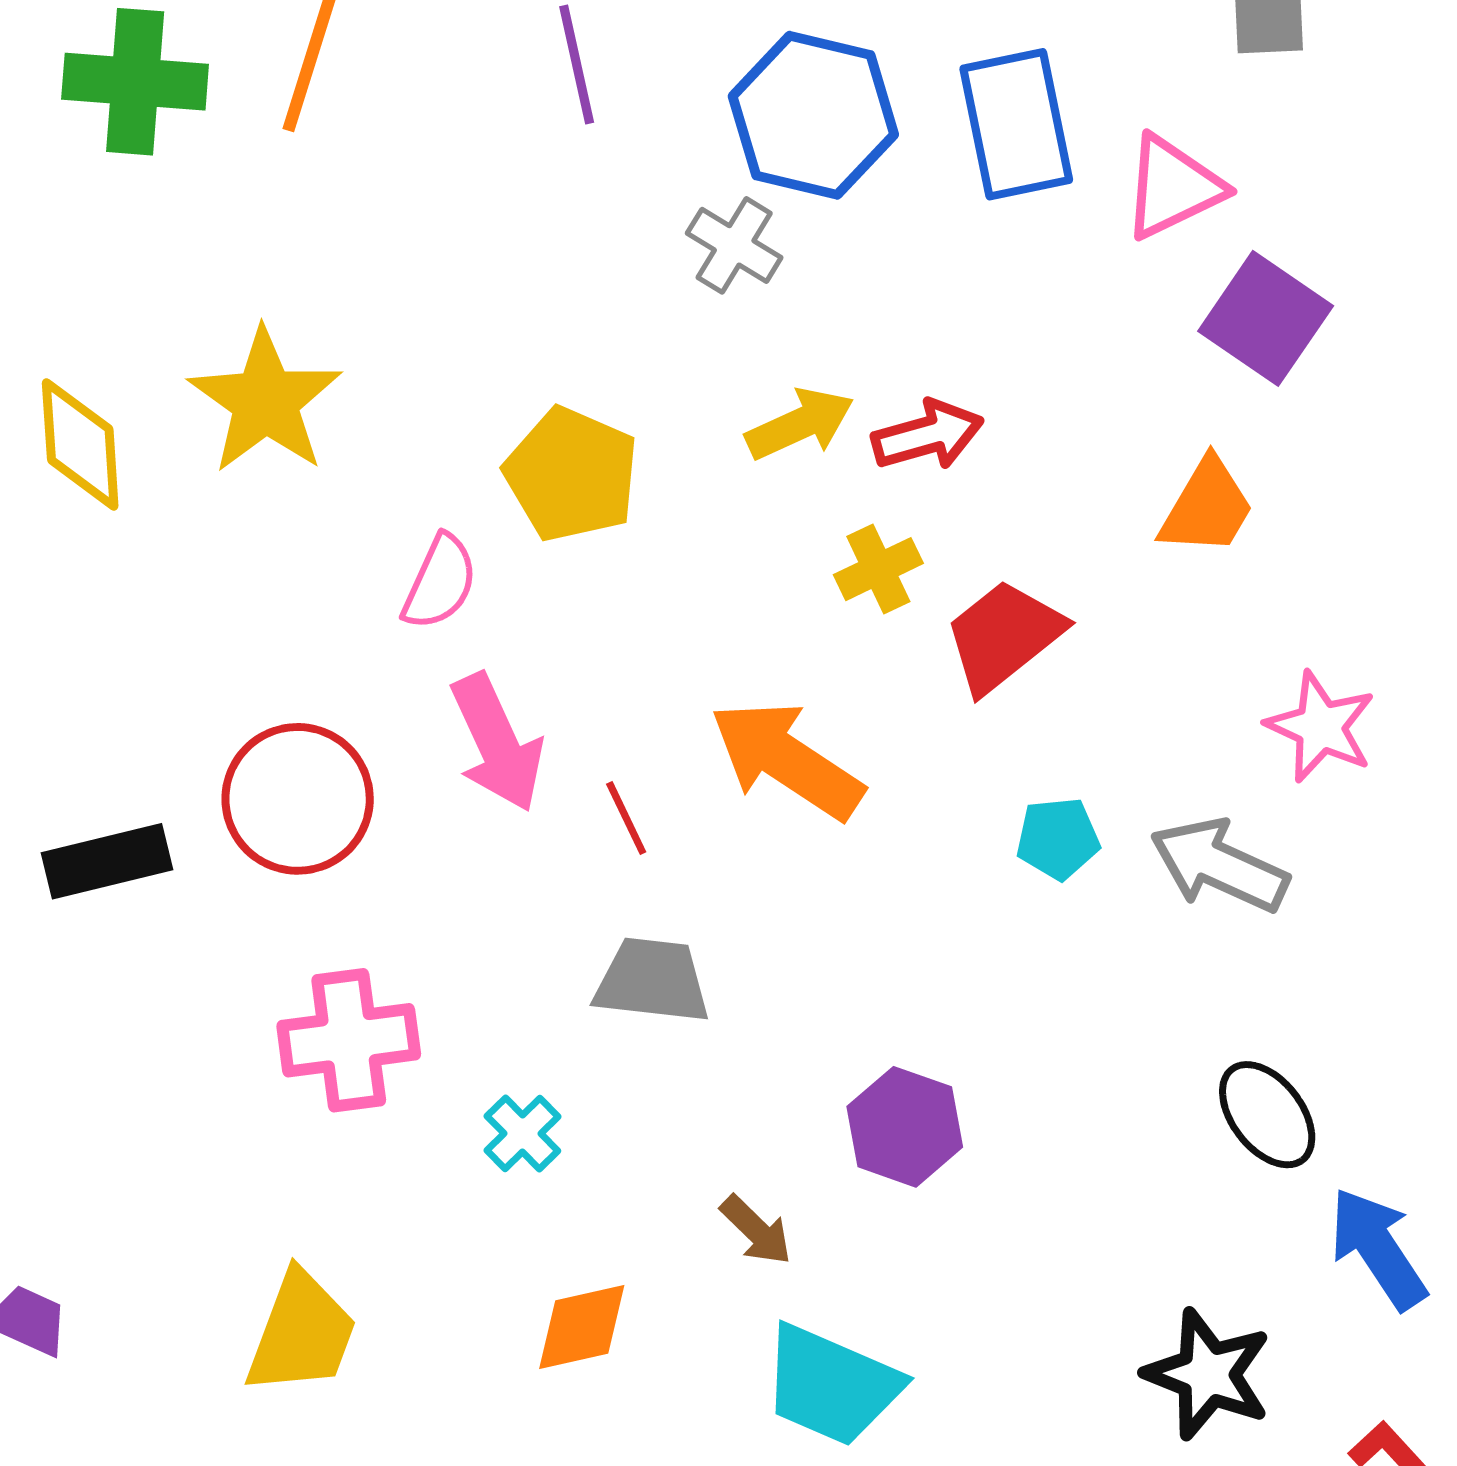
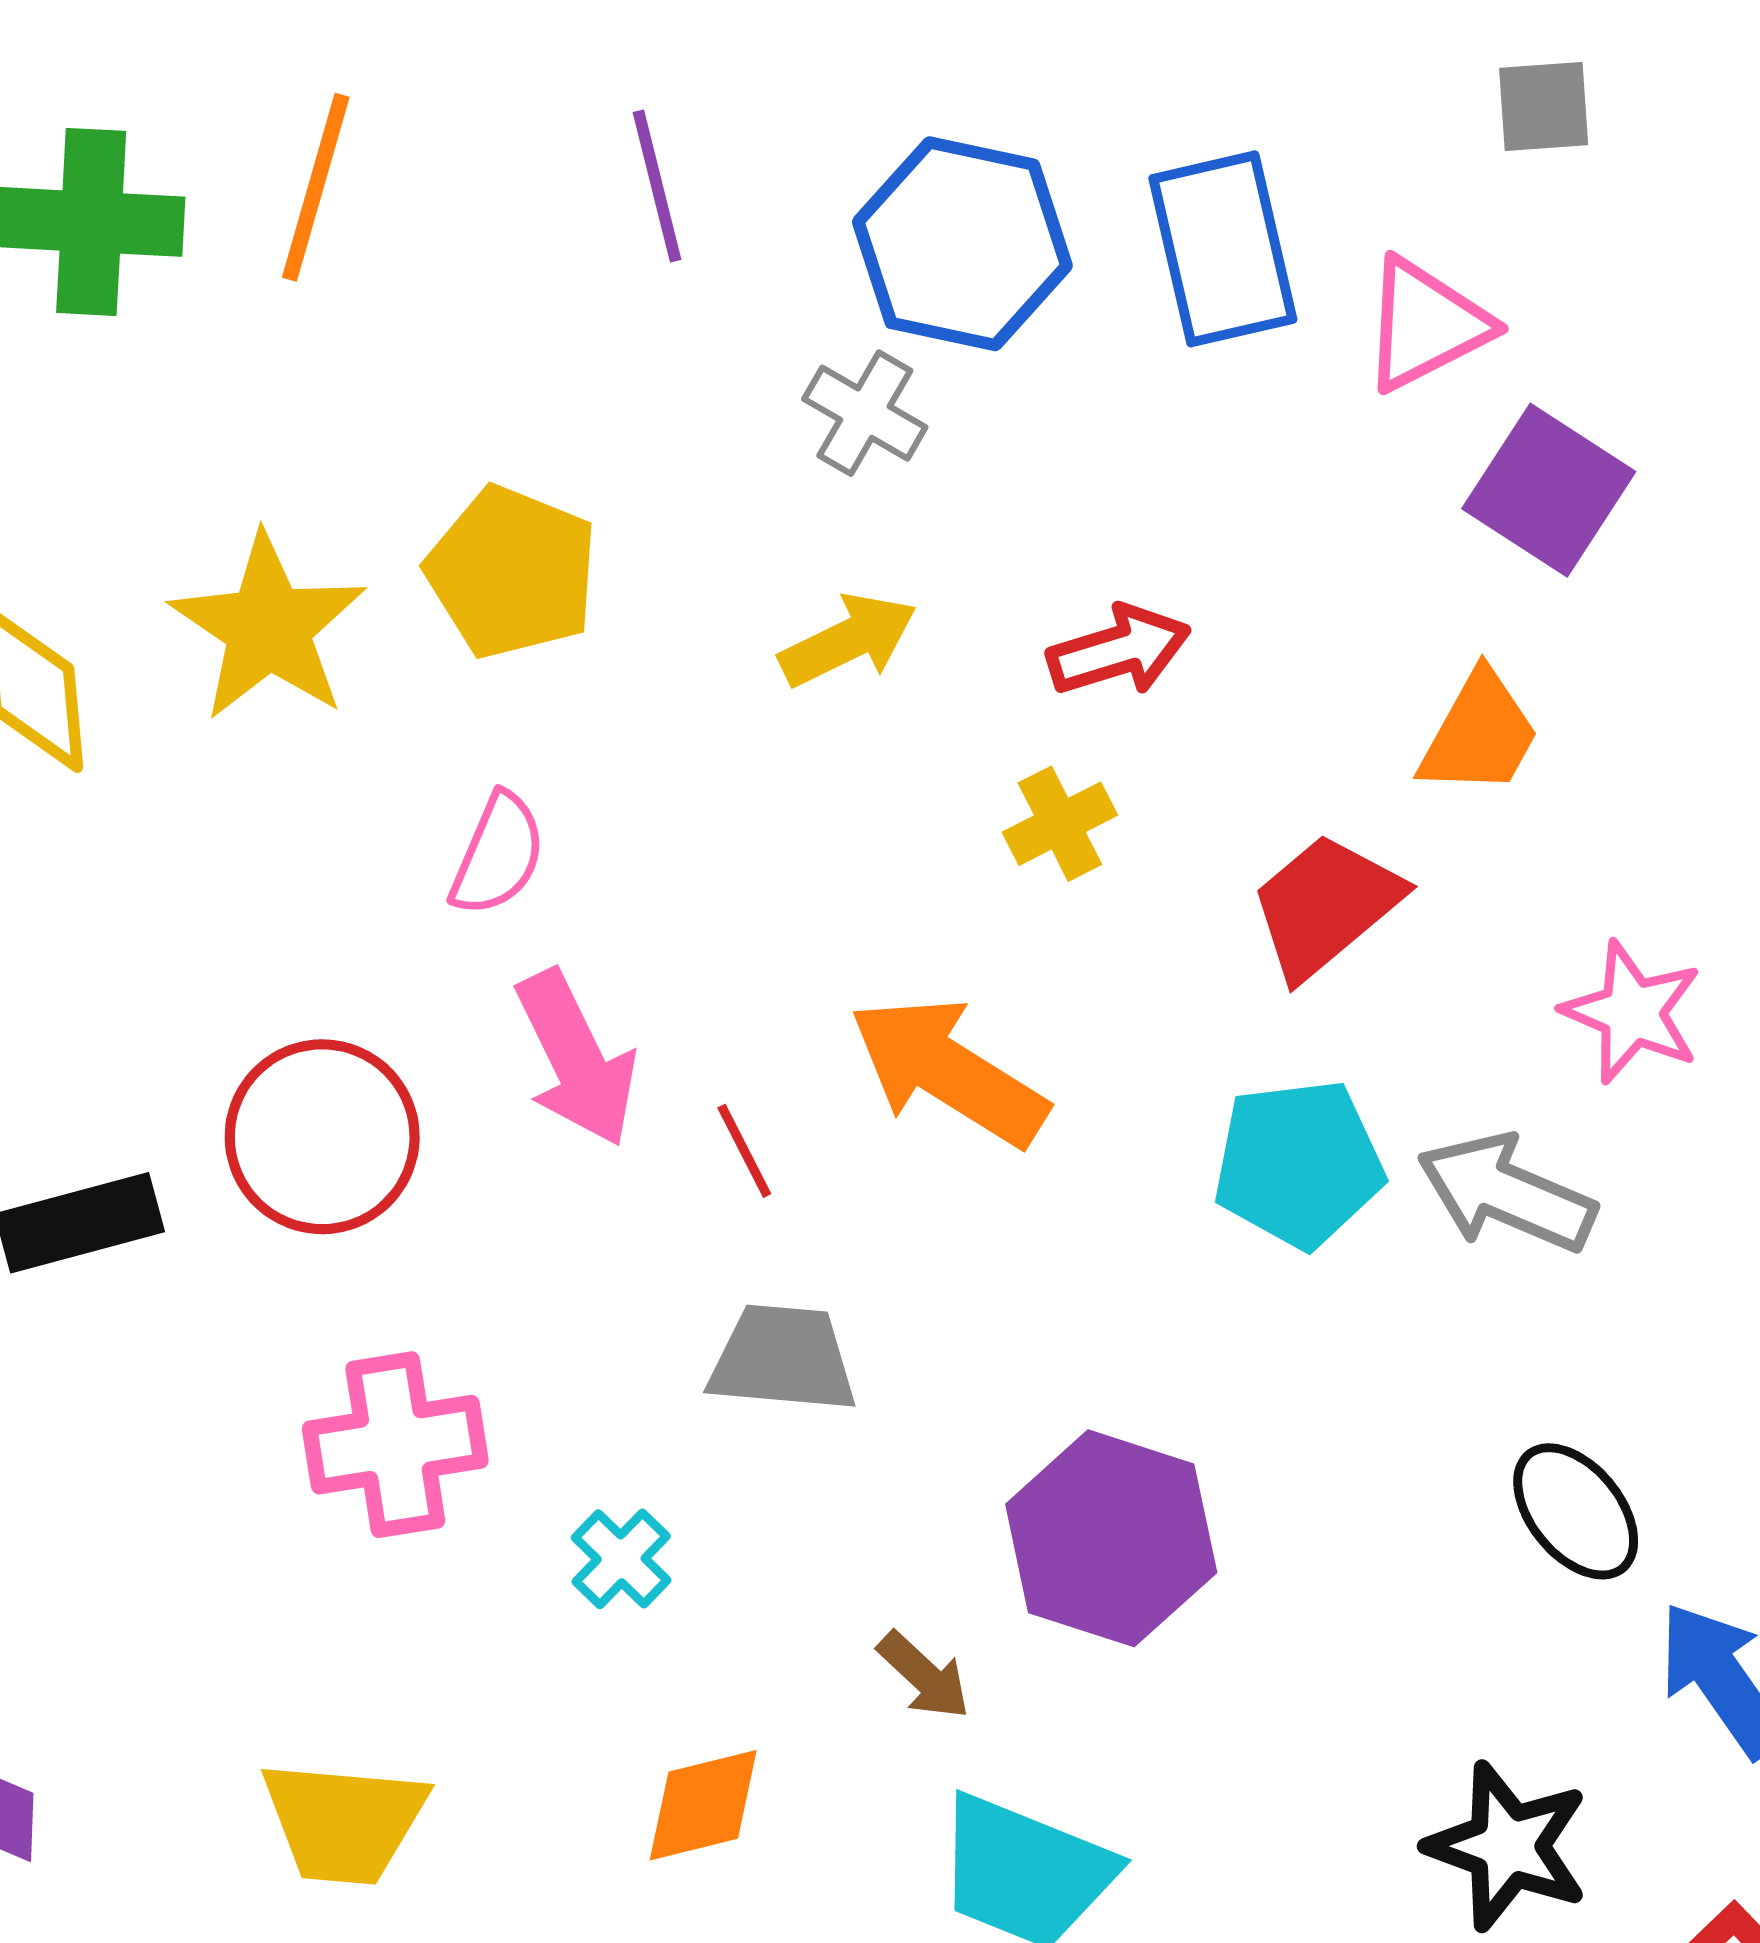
yellow arrow: (800, 424) -> (848, 640), moved
yellow pentagon: (572, 474) -> (512, 572), moved
red trapezoid: (1004, 636) -> (1325, 906), moved
cyan pentagon: (1058, 838) -> (1299, 1164), size x1.6
purple hexagon: (905, 1127) -> (1111, 1538), size x1.4
yellow trapezoid: (302, 1333) -> (344, 1822), turned 76

